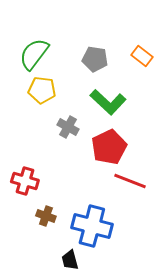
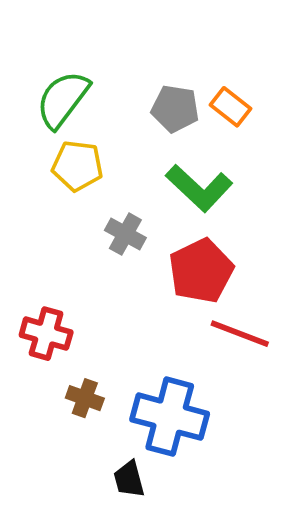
orange rectangle: (142, 56) -> (230, 107), moved

